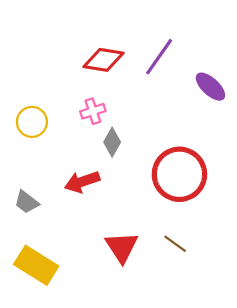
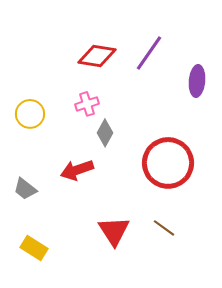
purple ellipse: (210, 87) -> (197, 81), turned 52
yellow rectangle: (36, 265) -> (34, 248), size x0.7

